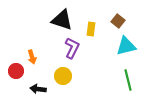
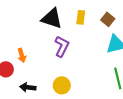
yellow rectangle: (91, 29) -> (81, 17), moved
yellow circle: (63, 76) -> (62, 85), moved

